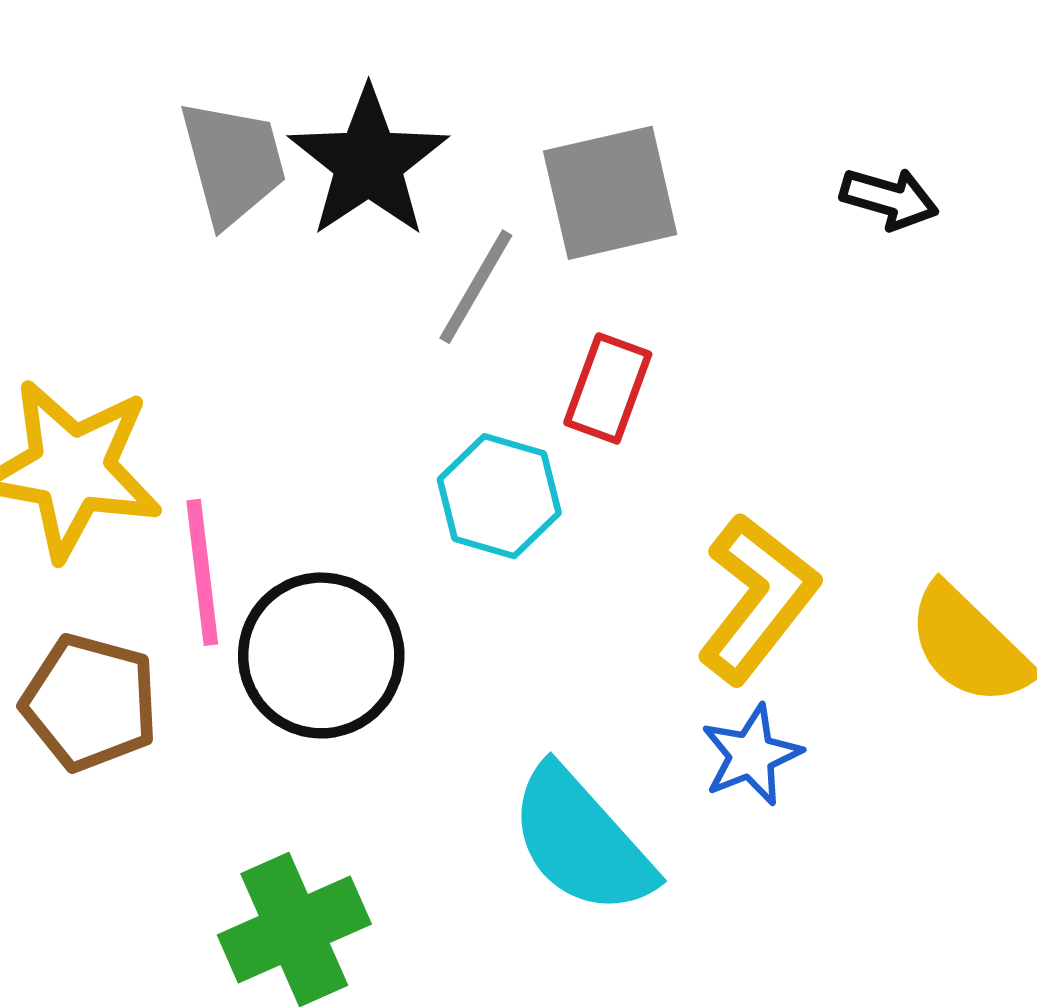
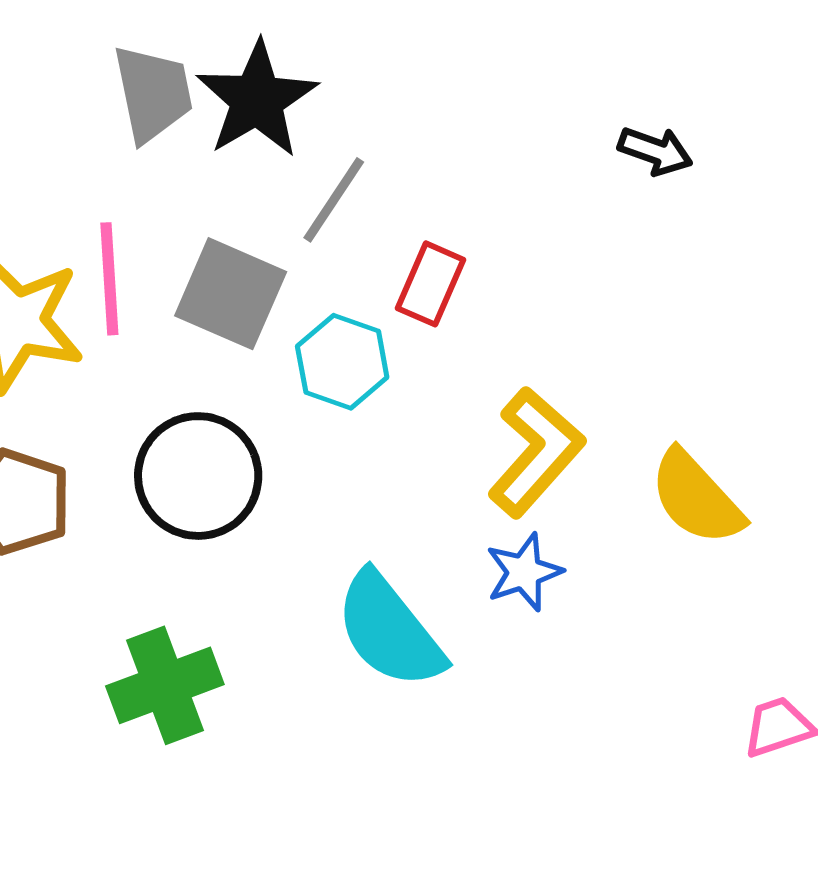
gray square: (610, 193) -> (231, 294), moved, turned 33
pink line: (202, 572) -> (109, 279), moved

